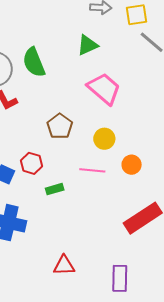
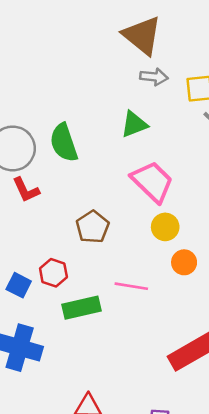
yellow circle: (104, 139) -> (165, 227), moved
orange circle: (132, 165) -> (184, 262), moved
green rectangle: (55, 189) -> (81, 308), size x1.6

